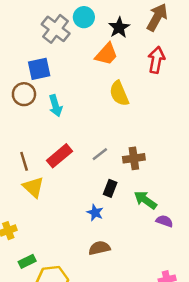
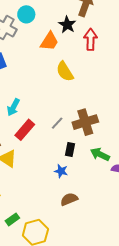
black star: (119, 28) -> (67, 25), moved
cyan arrow: (55, 106) -> (13, 107), moved, turned 54
brown cross: (134, 158) -> (85, 122), size x1.4

